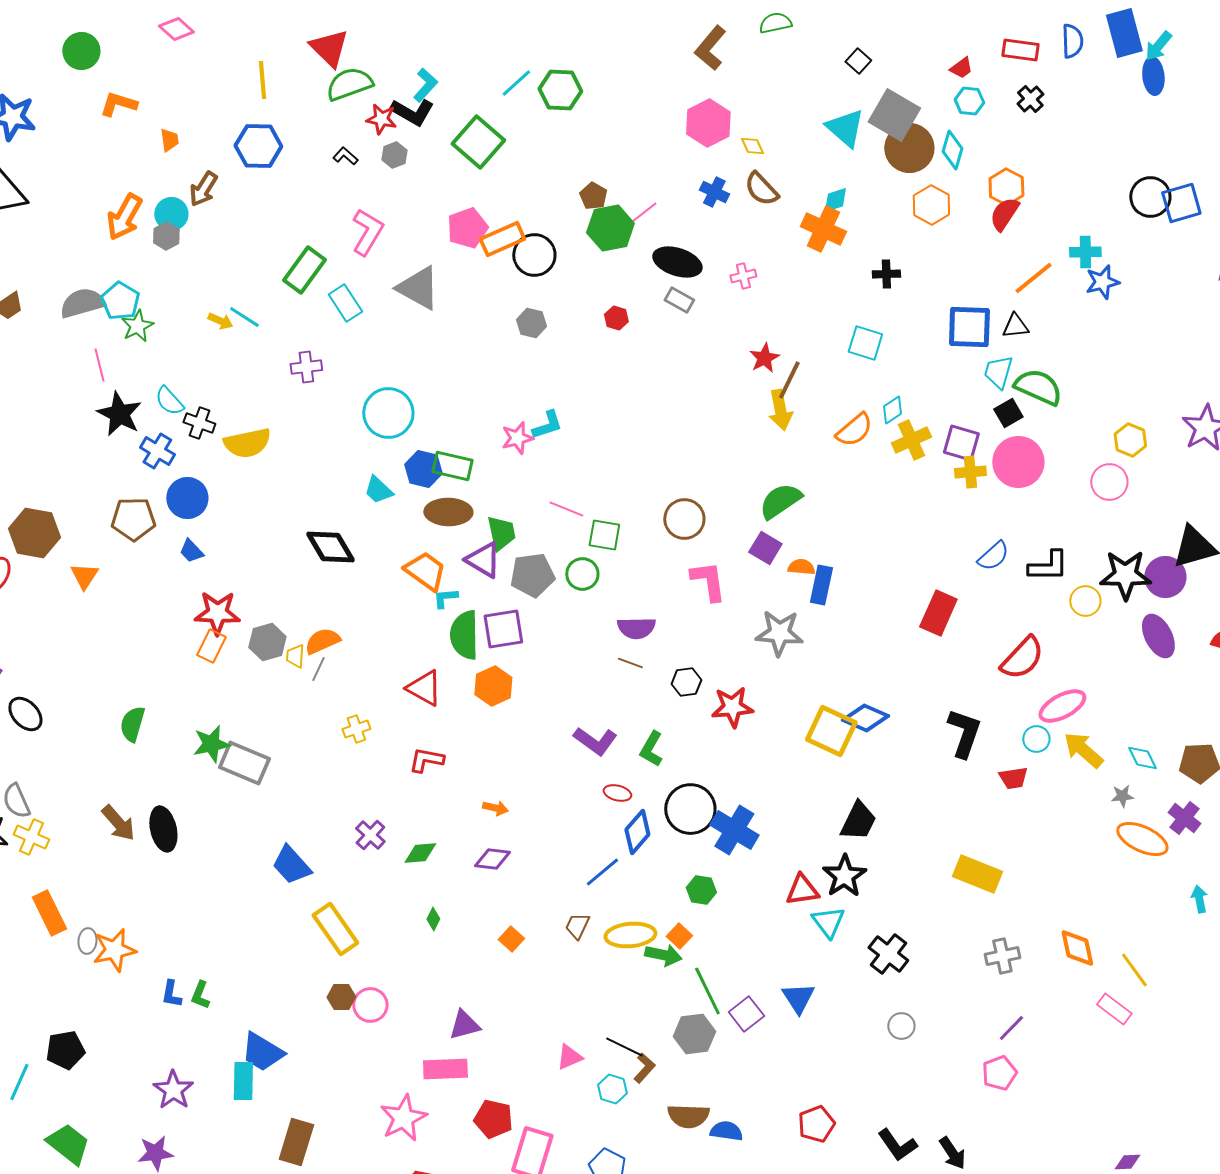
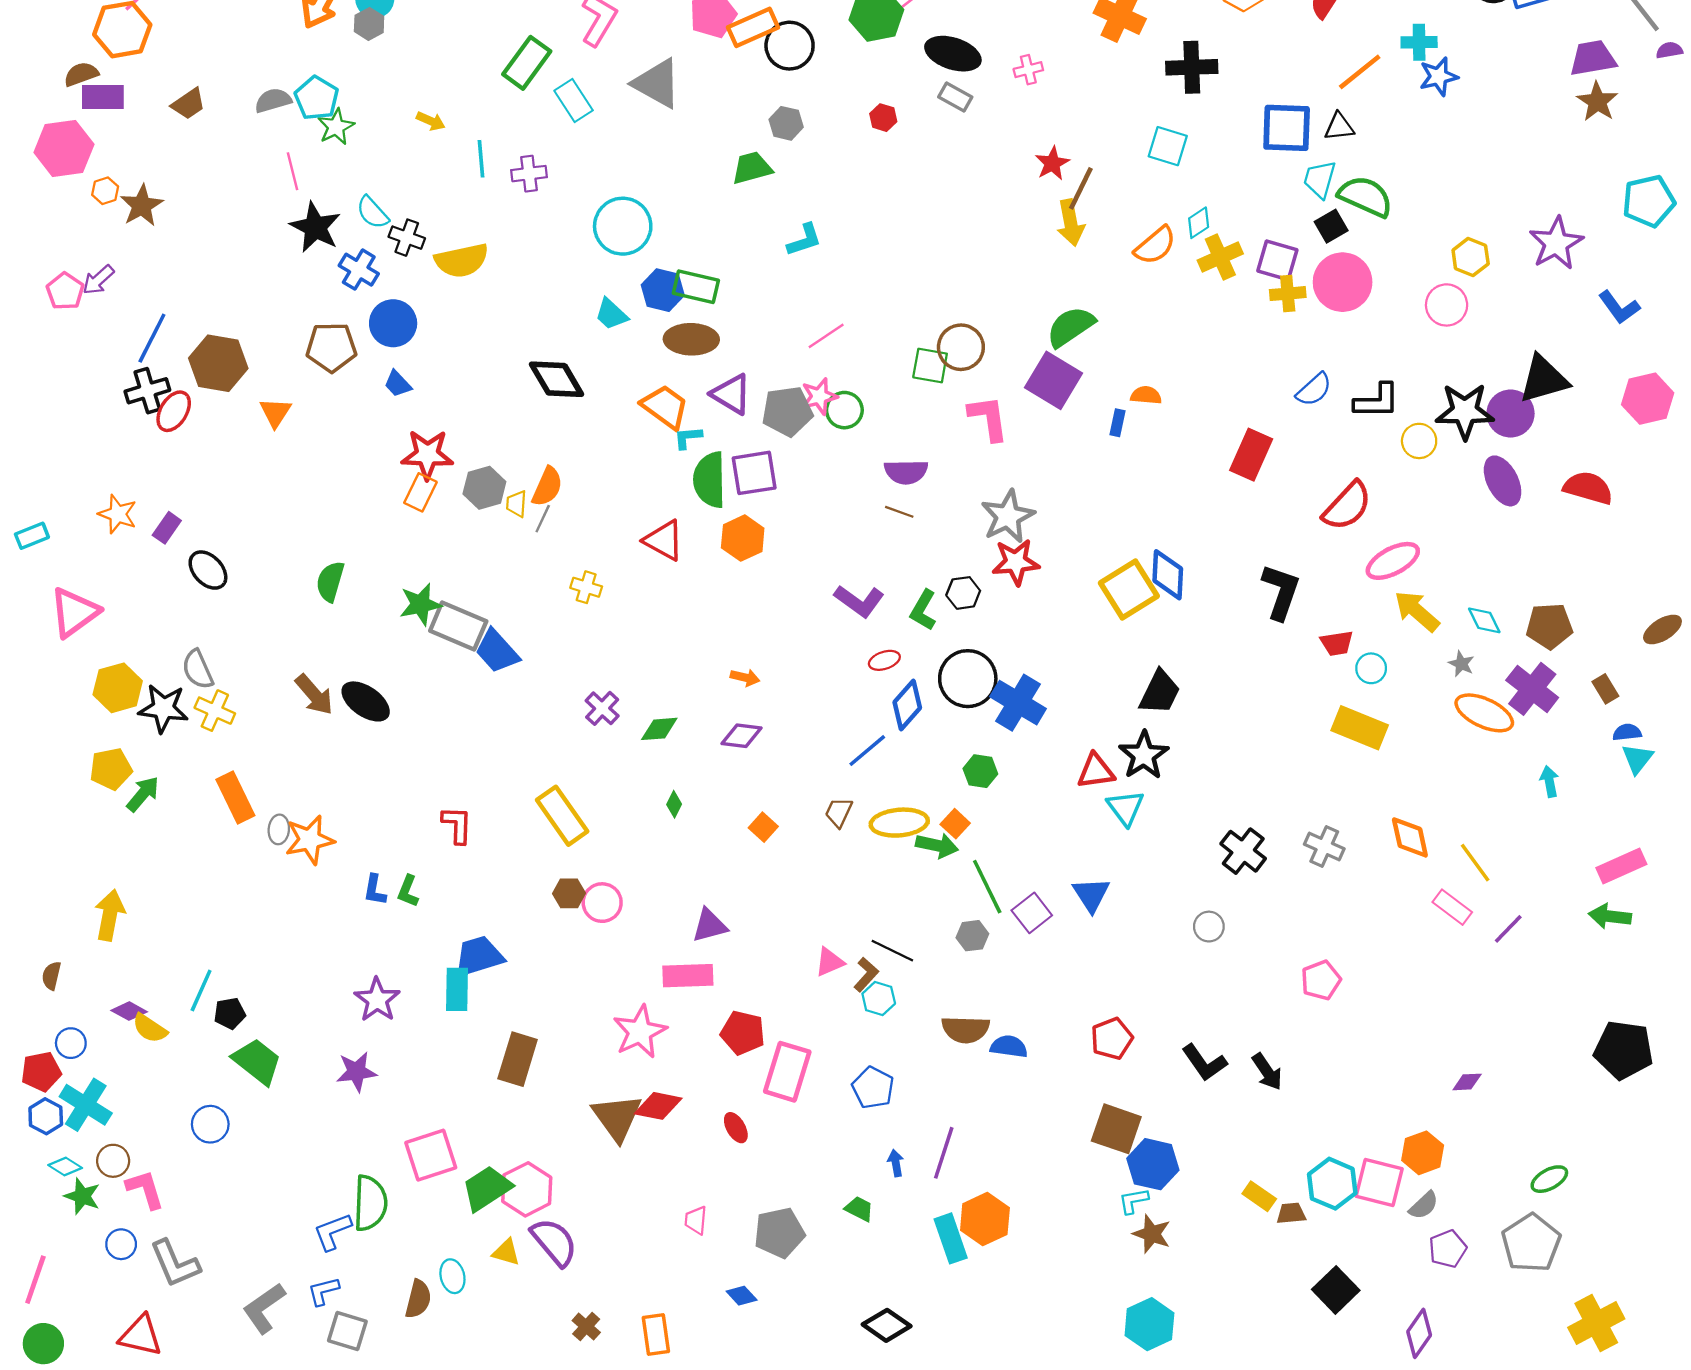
black cross: (886, 274) -> (1192, 67), size x1.6
gray semicircle: (82, 303) -> (273, 100), size x0.7
cyan line: (244, 317) -> (481, 159), moved, turned 52
pink star: (517, 438) -> (819, 396), moved
pink line: (566, 509) -> (826, 336), turned -56
green trapezoid: (501, 533) -> (752, 168), moved, turned -93
green square: (604, 535) -> (930, 366), moved
purple square: (765, 548) -> (1053, 380), size x1.5
orange semicircle: (801, 567) -> (1146, 395), moved
blue rectangle: (821, 585) -> (1117, 423), size x0.6
gray star: (779, 633) -> (1008, 516), moved, turned -30
orange semicircle: (322, 641) -> (547, 487), turned 138
black hexagon: (686, 682) -> (963, 593), moved
blue diamond: (865, 718) -> (1168, 575), turned 69
yellow cross: (356, 729) -> (586, 587), turned 36
yellow square: (831, 731) -> (1129, 589), turned 33
cyan circle: (1036, 739) -> (1371, 668), moved
red L-shape: (426, 760) -> (457, 825), moved, turned 81
red ellipse: (617, 793) -> (884, 660), turned -32
gray star: (1122, 796) -> (1461, 664), turned 30
purple cross: (1184, 818) -> (1532, 689), size x1.4
black ellipse: (163, 829) -> (366, 701), turned -42
blue trapezoid: (291, 865) -> (497, 651), moved
yellow rectangle: (977, 874) -> (1360, 728), moved
black cross: (888, 954) -> (1243, 851), moved
gray cross: (1002, 956) -> (1324, 847), turned 36
purple line: (1011, 1028) -> (1508, 929), moved
gray hexagon: (694, 1034) -> (972, 936), size x0.7
black pentagon: (65, 1050) -> (230, 1013), moved, size x0.7
blue trapezoid: (262, 1052) -> (479, 956), turned 132
brown L-shape: (644, 1068) -> (866, 975), moved

